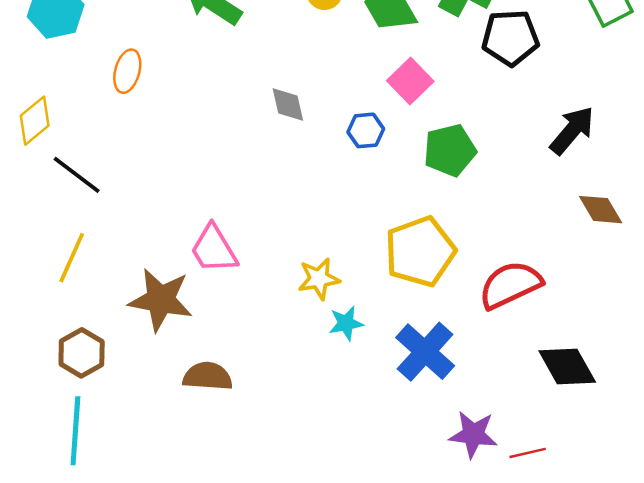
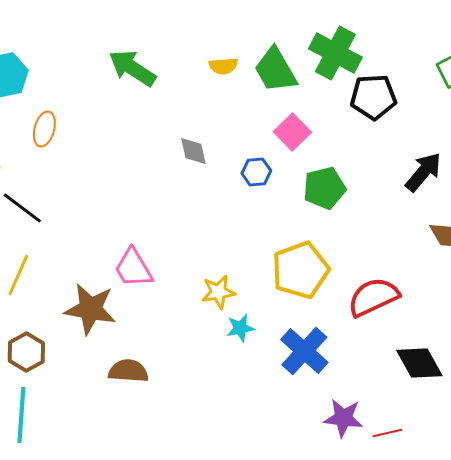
orange ellipse: (127, 71) -> (44, 129), moved

